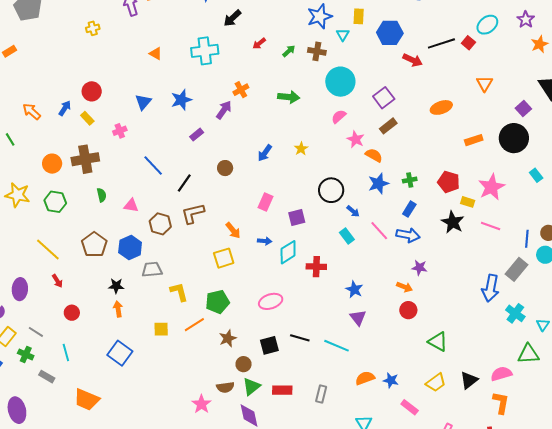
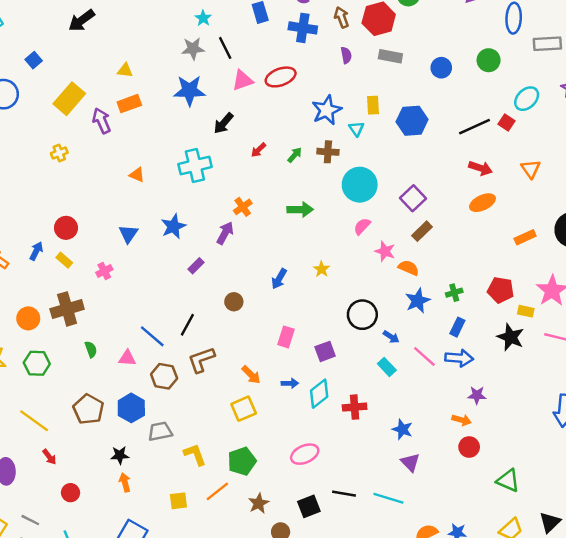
red arrow: (413, 60) -> (480, 168), moved
blue line: (153, 165) -> (152, 336), moved

